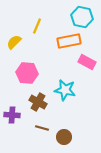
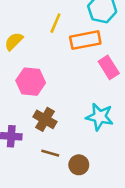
yellow line: (37, 26) -> (55, 23), moved
pink rectangle: (87, 62) -> (109, 67), turned 30
cyan star: (65, 90) -> (100, 117), moved

